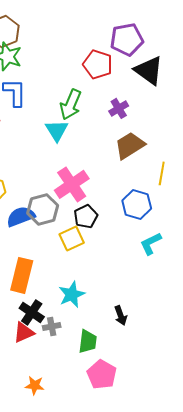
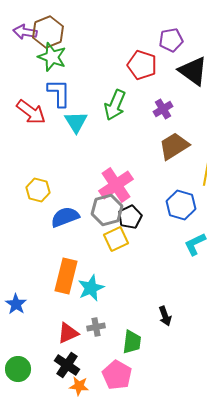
purple pentagon: (127, 39) -> (171, 40), size x0.7
cyan triangle: (57, 130) -> (76, 122), moved
gray hexagon: (43, 209) -> (107, 210), moved
cyan star: (72, 294) -> (91, 288), moved
black cross: (32, 312) -> (67, 365), moved
pink pentagon: (102, 374) -> (117, 375), moved

